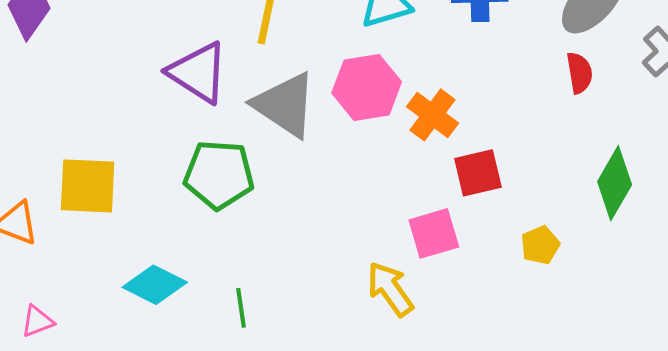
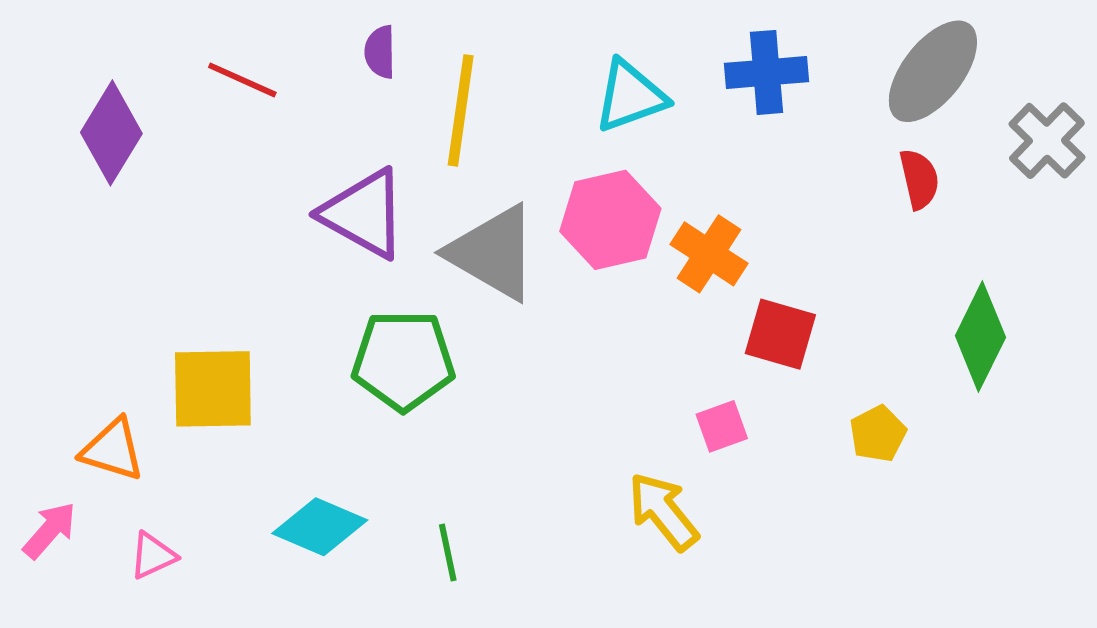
red square: (478, 173) -> (780, 334), turned 33
pink square: (434, 233) -> (722, 426), size x0.7
pink triangle: (37, 321) -> (153, 556), moved

